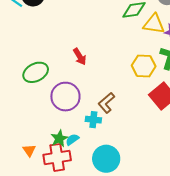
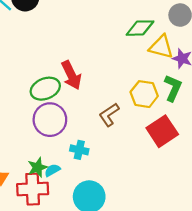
red arrow: (80, 57) -> (71, 75), size x1.4
green ellipse: (36, 72) -> (45, 89), moved
brown L-shape: (106, 103) -> (109, 115), moved

